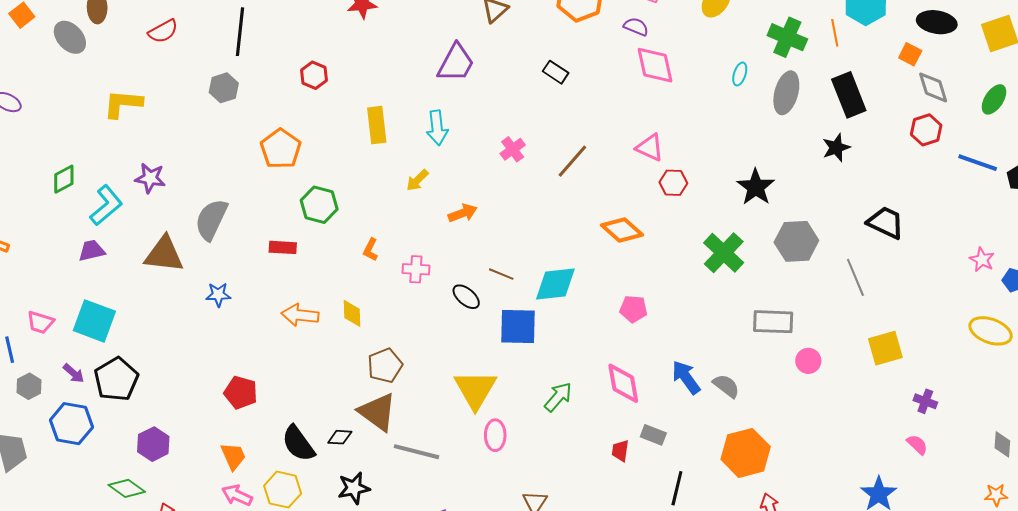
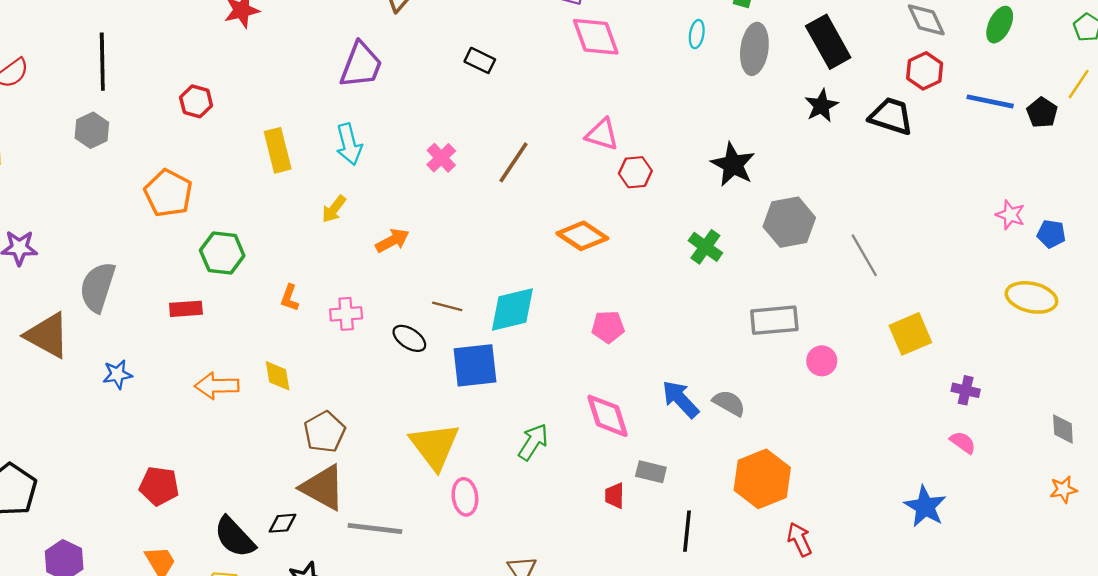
black trapezoid: (886, 223) -> (891, 116), moved
green cross: (724, 253) -> (705, 247), size x0.7
brown triangle: (164, 254) -> (47, 335), turned 30

